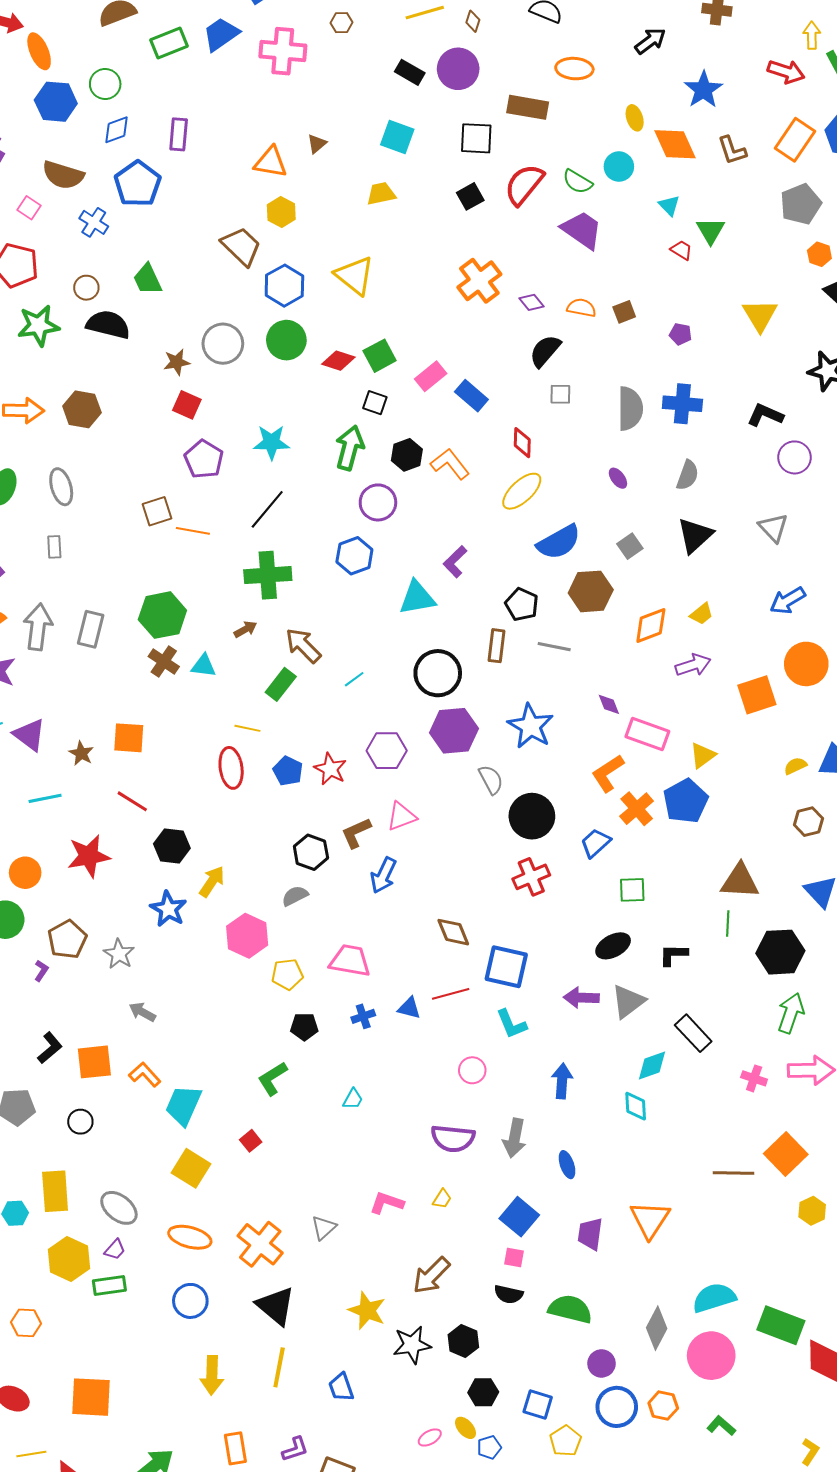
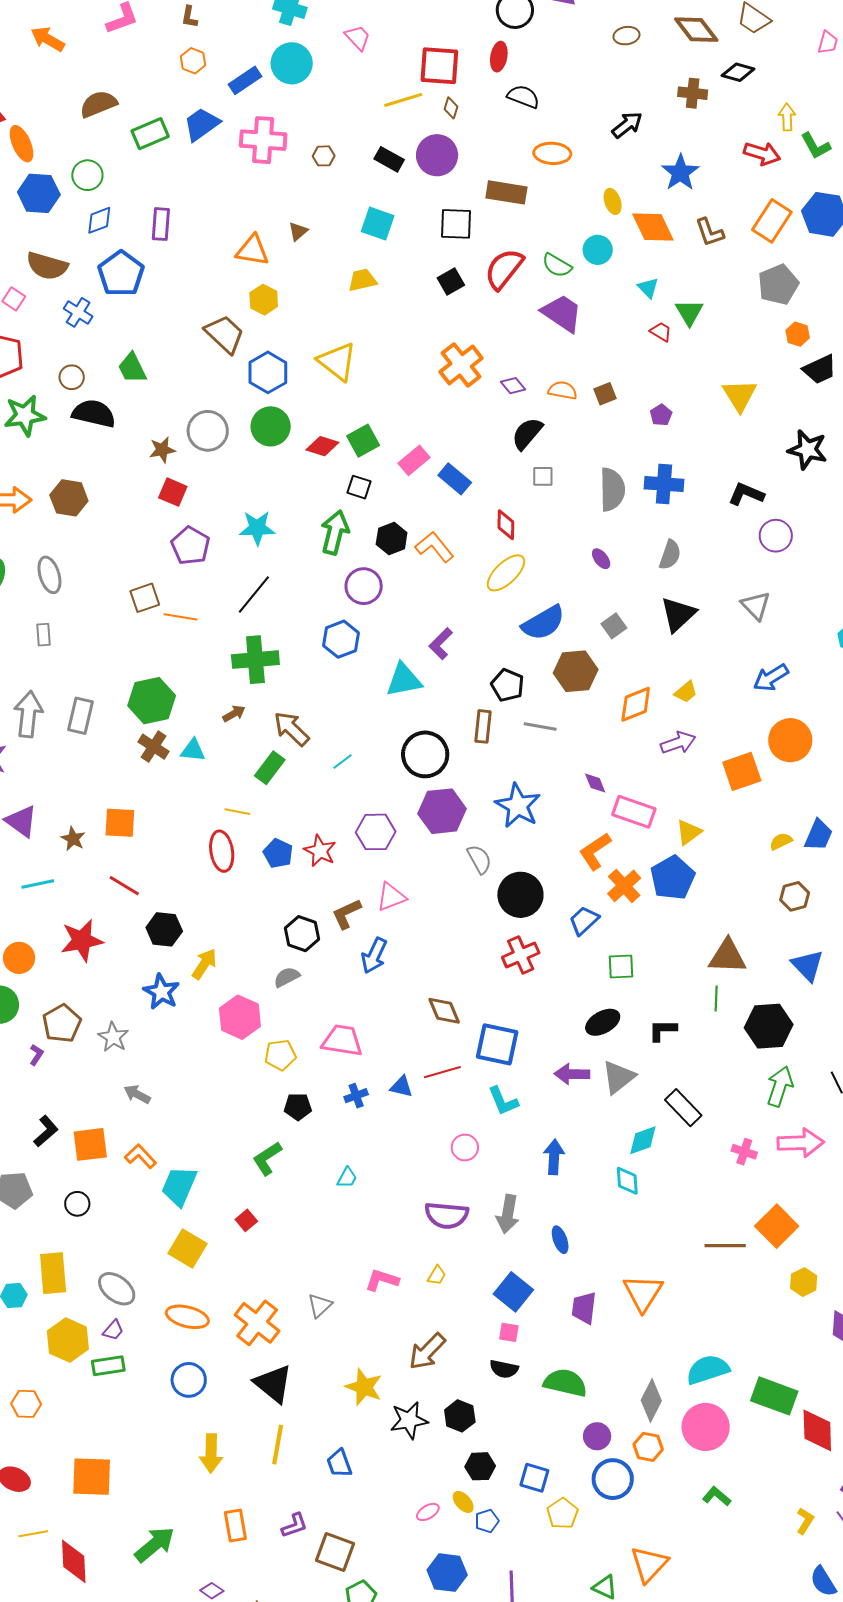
brown hexagon: (342, 23) -> (324, 156), moved
purple pentagon: (680, 334) -> (661, 415), turned 30
orange hexagon: (663, 1406) -> (648, 1447), moved

